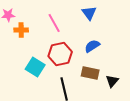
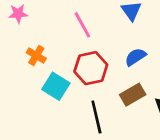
orange cross: (21, 30) -> (36, 56), moved, turned 32
brown rectangle: (90, 73) -> (133, 95), turned -42

